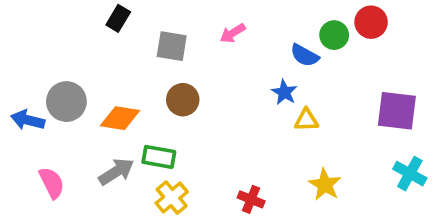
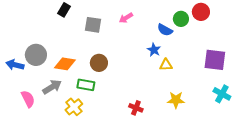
brown circle: (183, 100) -> (99, 63), moved
gray arrow: (116, 172) -> (52, 87), moved
yellow star: (325, 185) -> (176, 100), turned -30
yellow cross: (172, 198) -> (74, 107), moved

